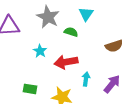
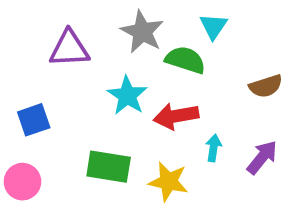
green semicircle: (71, 32) -> (185, 60), size x1.5
cyan star: (40, 51) -> (127, 95), size x1.5
green rectangle: (30, 89) -> (109, 167), size x1.6

